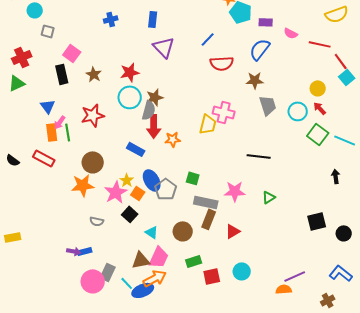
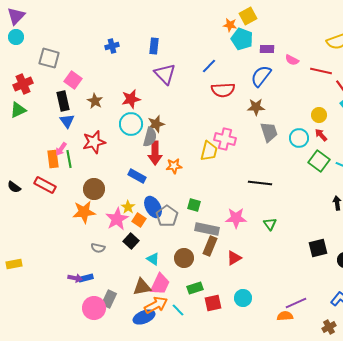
cyan circle: (35, 10) -> (16, 37), moved
gray square: (48, 31) -> (49, 58), size x1.5
blue triangle: (48, 106) -> (67, 121), moved
green triangle: (269, 197) -> (270, 224), turned -32
cyan line: (127, 283) -> (178, 310), moved

